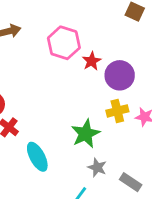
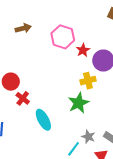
yellow cross: (117, 111) -> (88, 81), moved
gray star: (97, 167) -> (88, 137), moved

